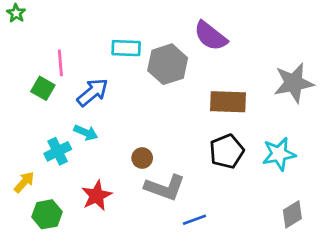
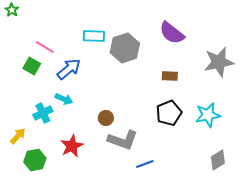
purple semicircle: (211, 36) -> (172, 33), moved
pink line: (60, 63) -> (45, 47), turned -54
brown rectangle: (228, 102) -> (170, 76), size x0.6

